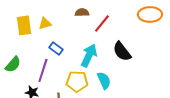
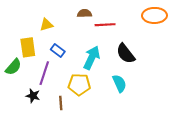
red line: (102, 23) -> (105, 25), turned 48
yellow rectangle: (24, 25) -> (28, 47), moved
cyan semicircle: (104, 80) -> (119, 83), moved

